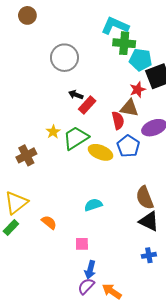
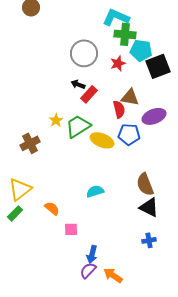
gray circle: (64, 58) -> (84, 53), moved
red star: (138, 90) -> (118, 63), moved
blue pentagon: (128, 146) -> (129, 134), turned -30
pink square: (82, 244) -> (71, 229), moved

